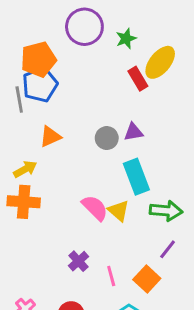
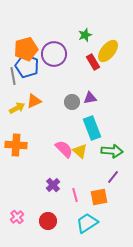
purple circle: (84, 27) -> (54, 54), moved
blue pentagon: (40, 85) -> (27, 66), turned -30
yellow arrow: (25, 169) -> (17, 108), moved
orange square: (147, 279) -> (99, 197), turned 36

